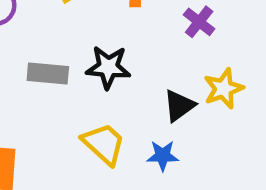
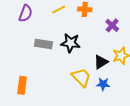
yellow trapezoid: (104, 144) -> (81, 77), moved
blue star: (163, 156) -> (103, 84), moved

